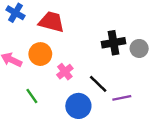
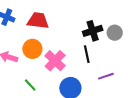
pink cross: (65, 72) -> (55, 61), size x1.5
black line: (98, 84) -> (87, 54), moved, turned 42

